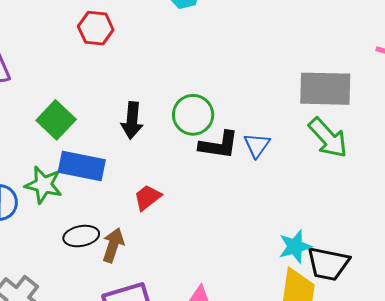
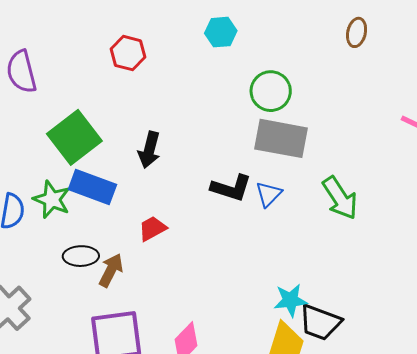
gray rectangle: (325, 89) -> (281, 138), moved
green circle: (193, 115) -> (271, 91), moved
green square: (56, 120) -> (74, 137), size x1.4

